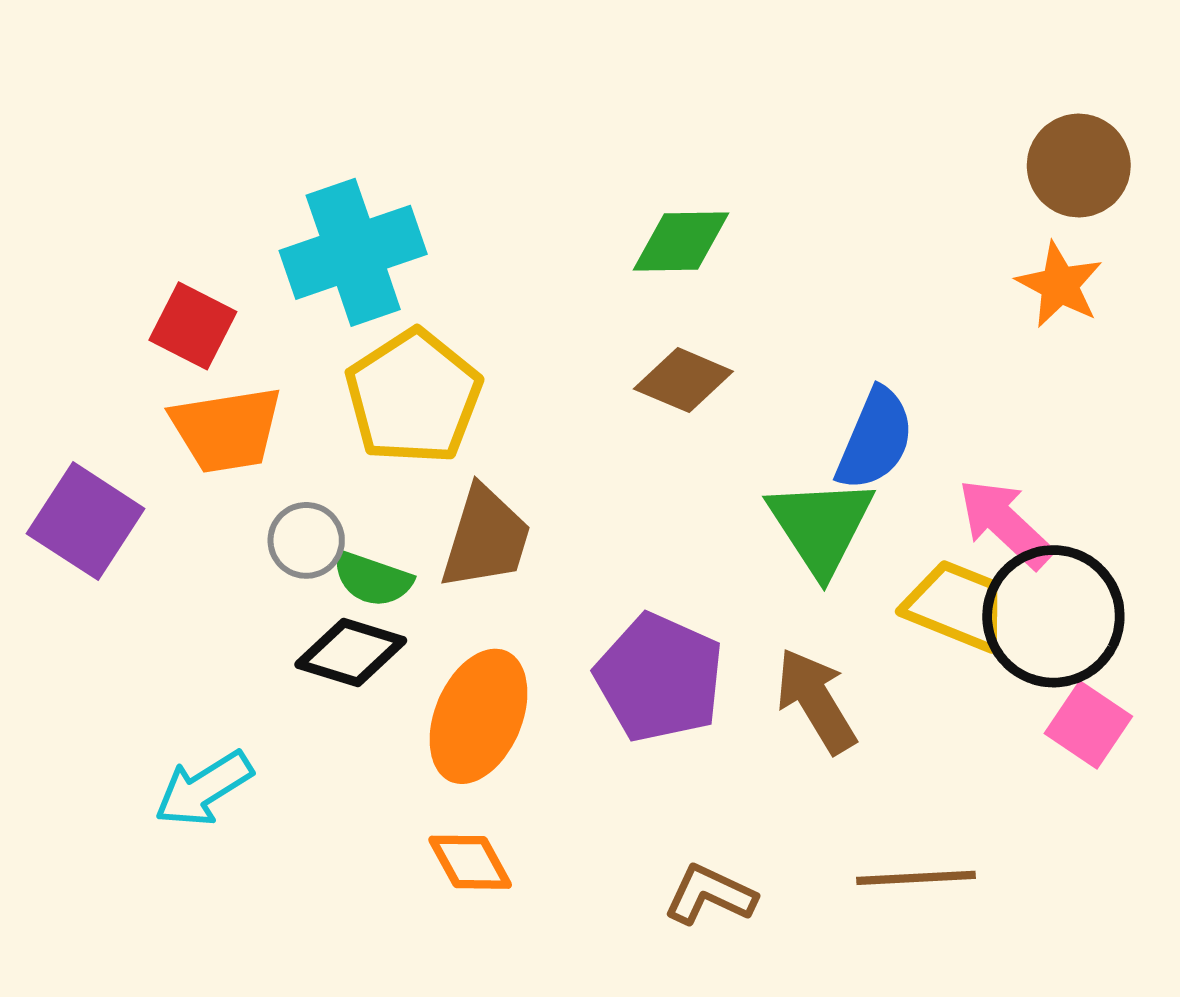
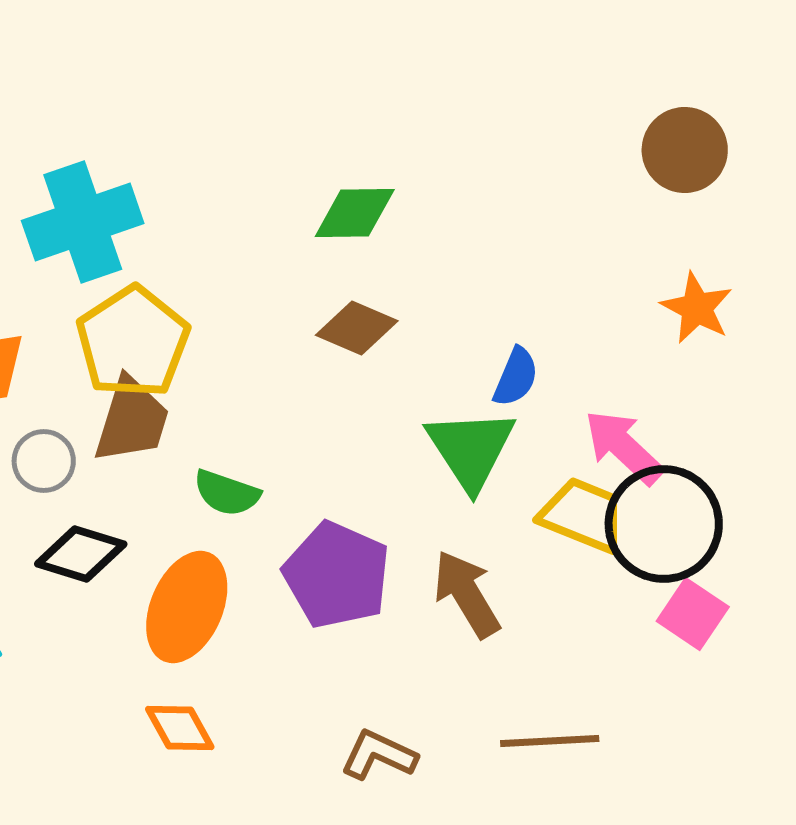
orange star: (1059, 285) -> (697, 308), moved
blue semicircle: (875, 439) -> (516, 377), size x0.7
brown trapezoid: (486, 538) -> (132, 420), moved
green semicircle: (372, 579) -> (227, 493), moved

